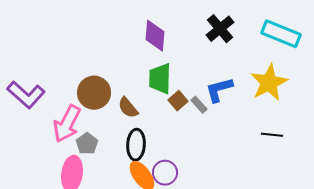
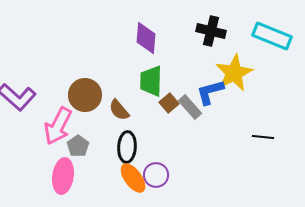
black cross: (220, 29) -> (211, 31), turned -36
yellow star: (269, 83) -> (234, 73), moved
gray rectangle: (199, 105) -> (190, 107), size x1.4

